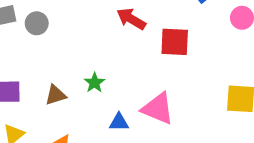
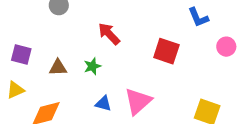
red arrow: (131, 19) -> (109, 34), moved
pink triangle: (158, 109) -> (138, 101), turned 40

